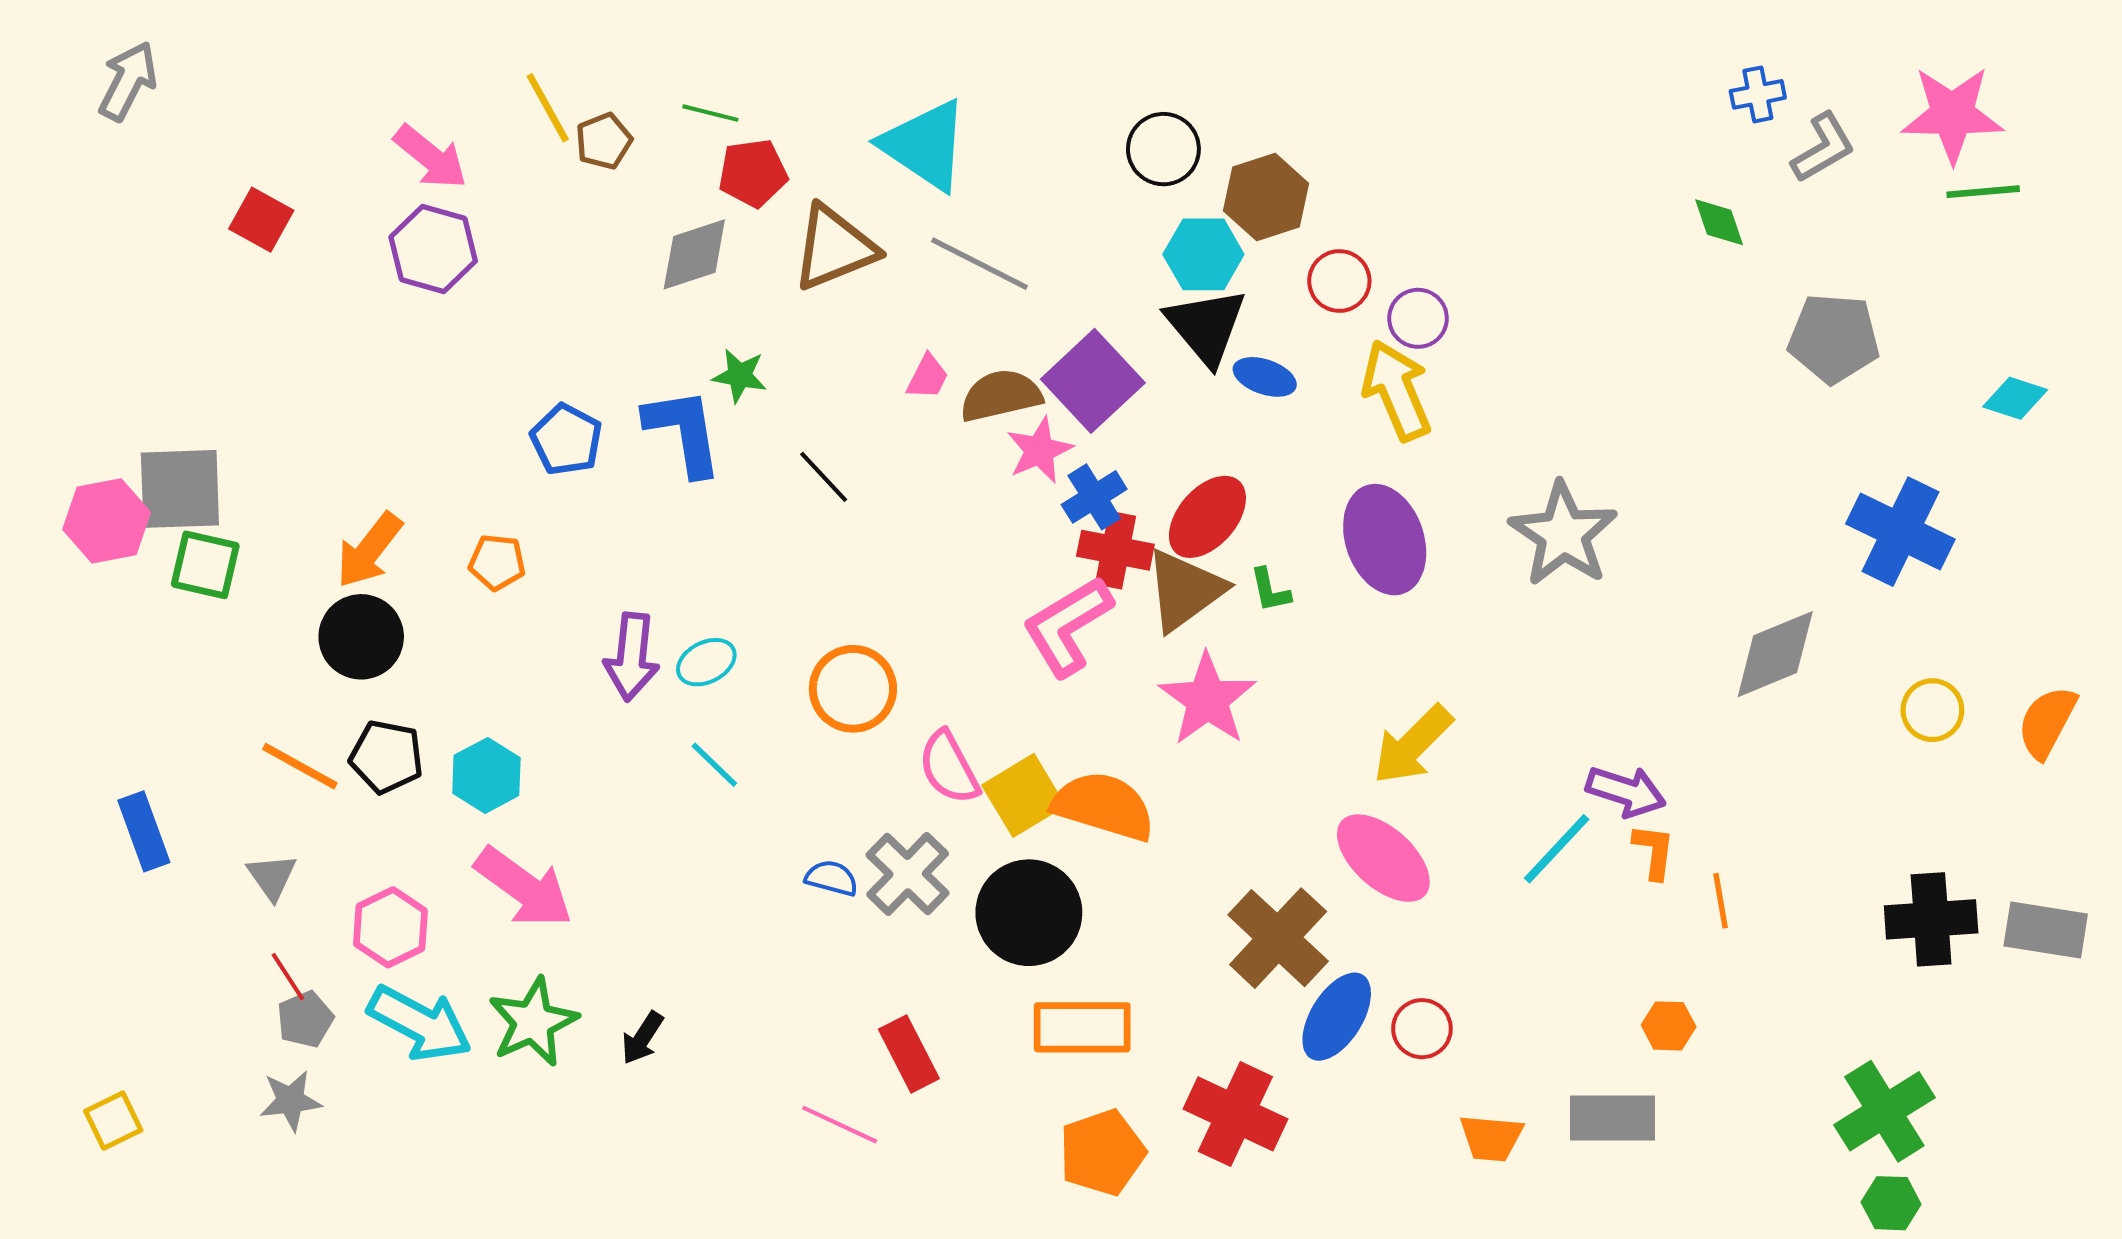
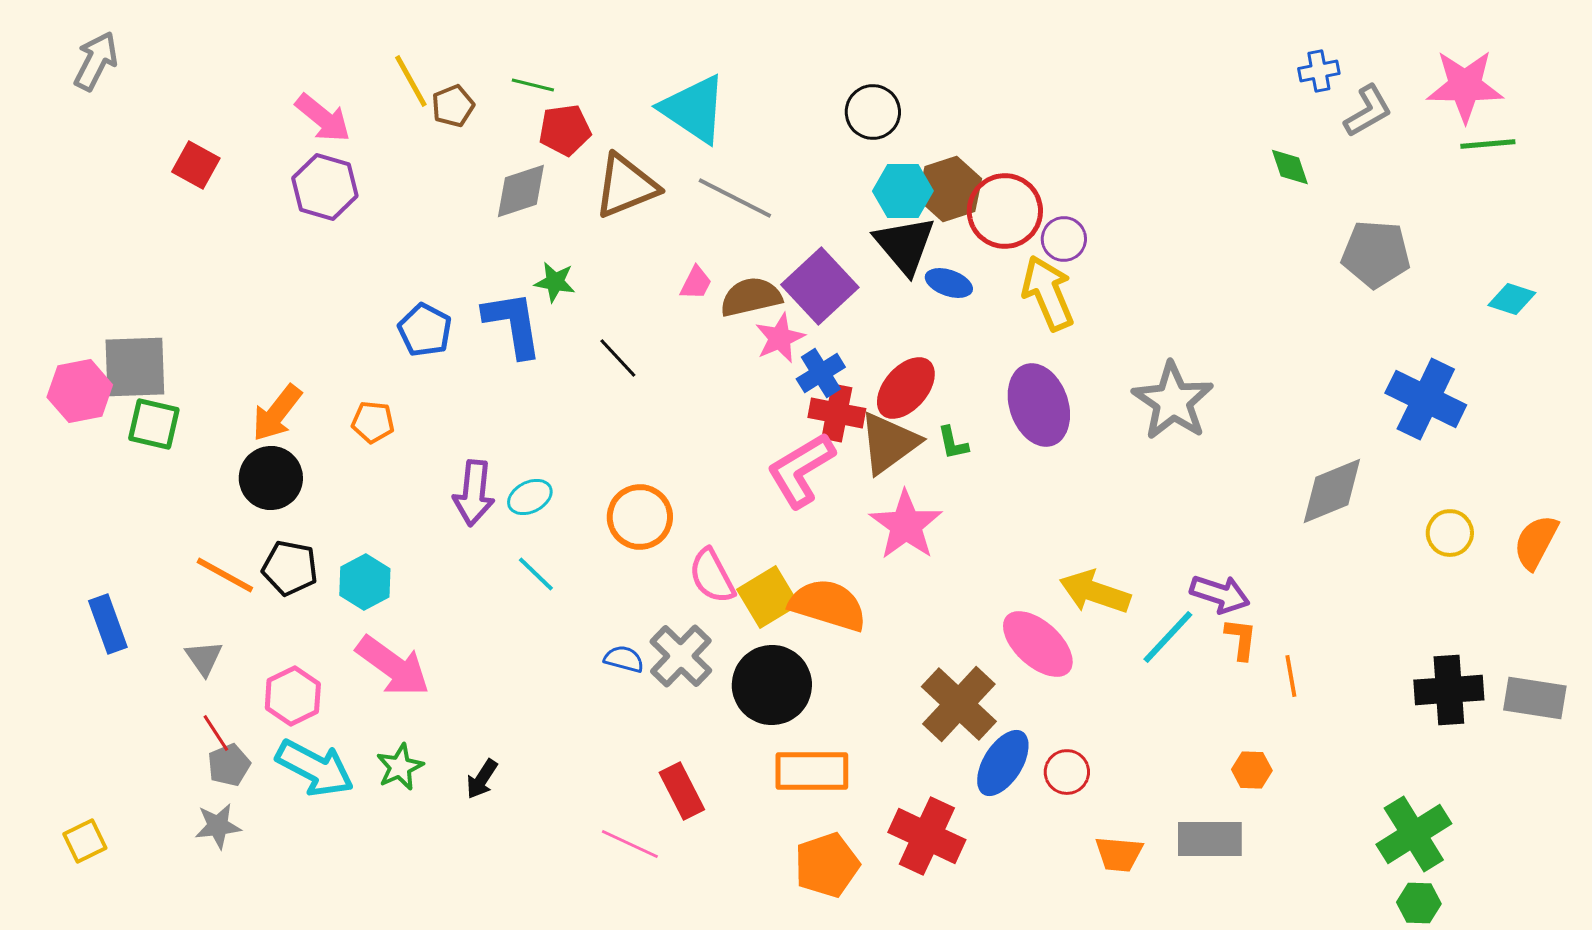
brown hexagon: (1266, 197) -> (950, 189), moved
red circle: (1339, 281) -> (1005, 211), size x1.6
yellow arrow: (1413, 745) -> (1095, 592), moved, turned 64
green star: (533, 1022) -> (400, 767), size x0.7

